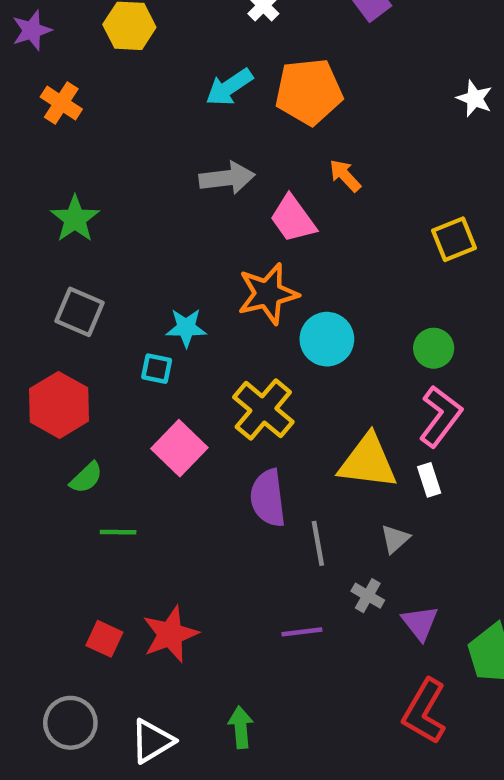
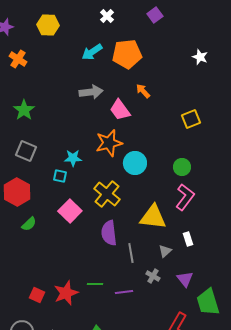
white rectangle: (429, 480) -> (188, 239), moved
green line: (118, 532) -> (95, 284), moved
purple triangle: (420, 623) -> (185, 279), moved

